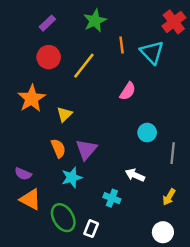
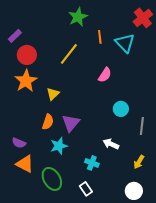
purple rectangle: (47, 23) -> (15, 36), moved
red circle: (49, 57) -> (27, 55), moved
orange semicircle: (58, 148) -> (48, 122), turned 42
white rectangle: (91, 229) -> (86, 189), moved, turned -56

